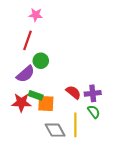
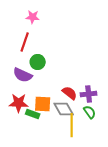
purple semicircle: (25, 74) -> (23, 75), turned 66
green rectangle: (36, 95) -> (33, 114), moved
gray diamond: (55, 130) -> (64, 109), moved

